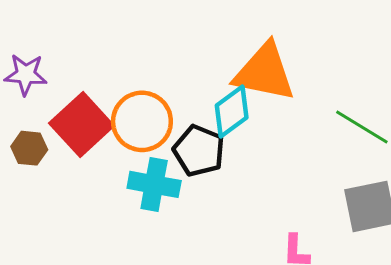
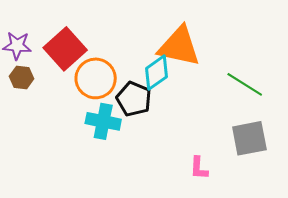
red square: (82, 125) -> (65, 49), moved
brown hexagon: (29, 148) -> (22, 78), moved

